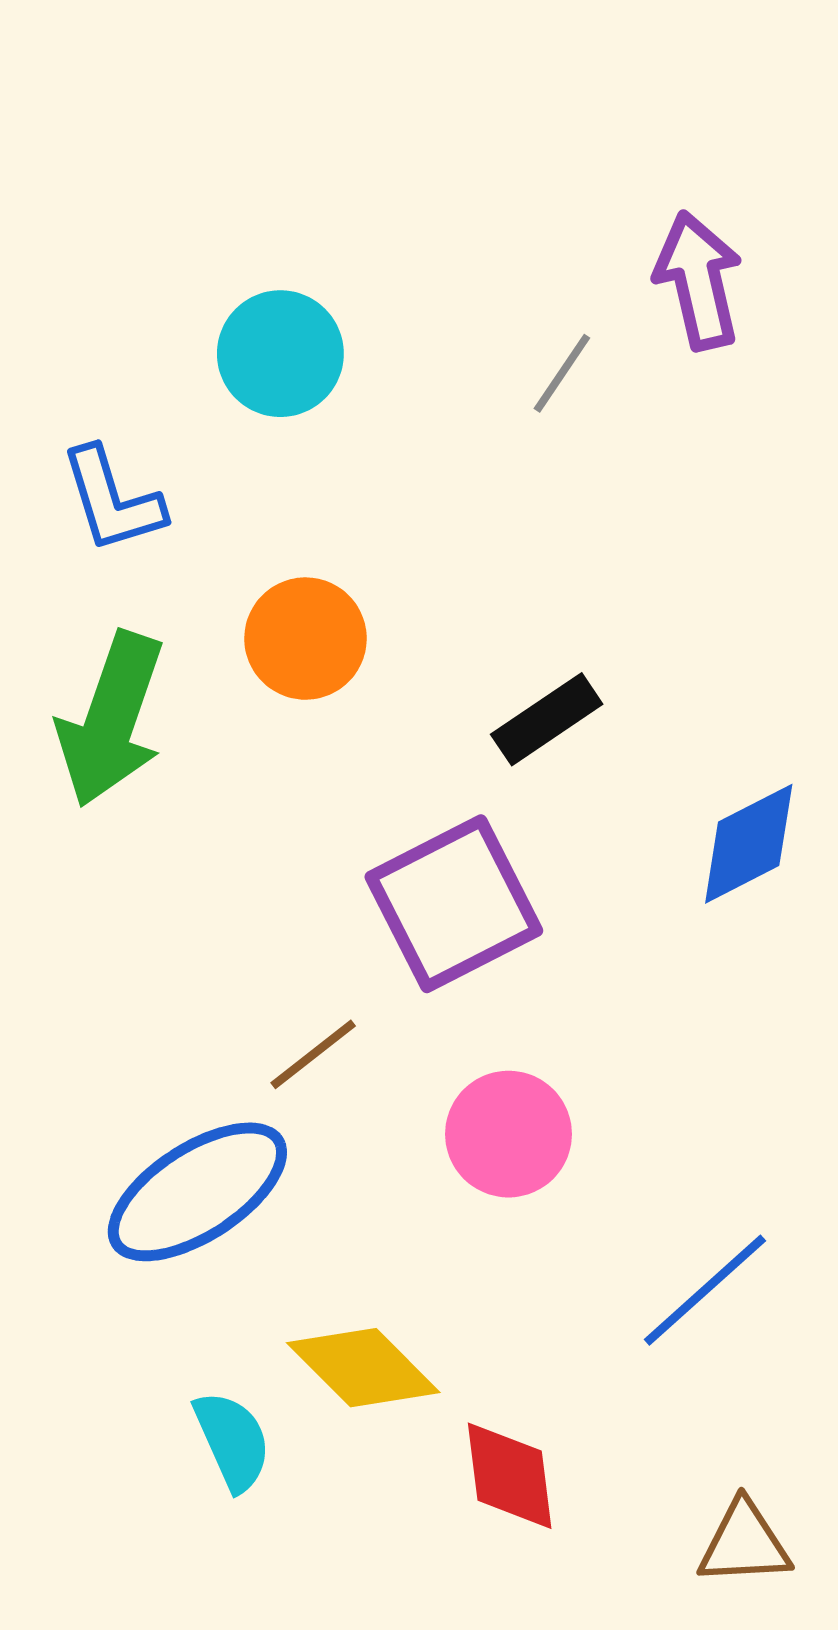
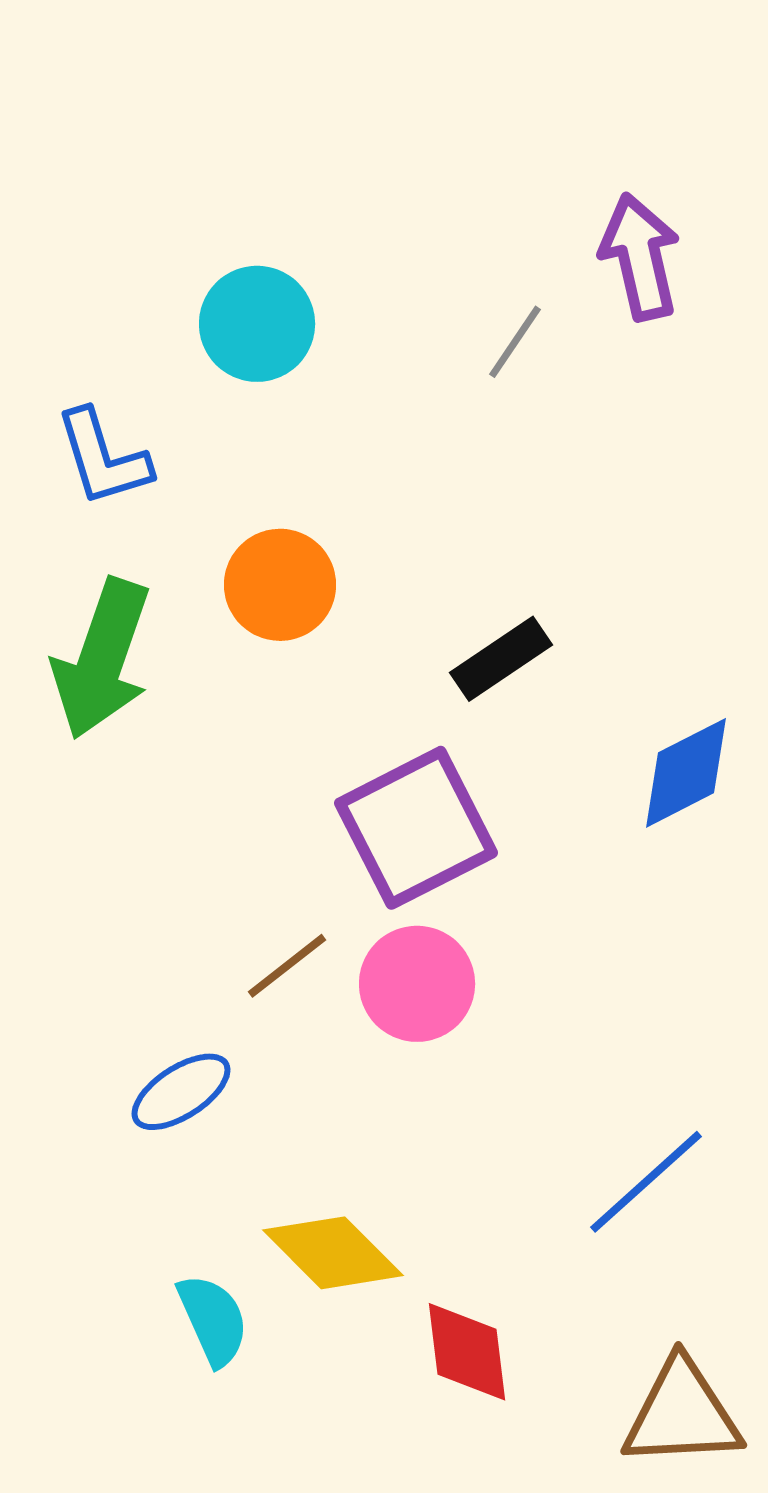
pink circle: (509, 1134) -> (417, 984), moved
blue ellipse: (197, 1192) -> (181, 1092), size x0.6
brown triangle: (744, 1543) -> (682, 1414), size x1.4

